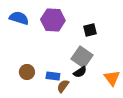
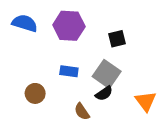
blue rectangle: (53, 76) -> (69, 71), moved
brown semicircle: (63, 86) -> (82, 112), turned -72

